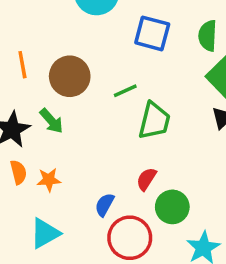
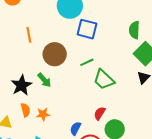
blue square: (152, 33) -> (87, 29), moved
orange line: (22, 65) -> (29, 35), moved
green trapezoid: (154, 121) -> (104, 80), turned 120

